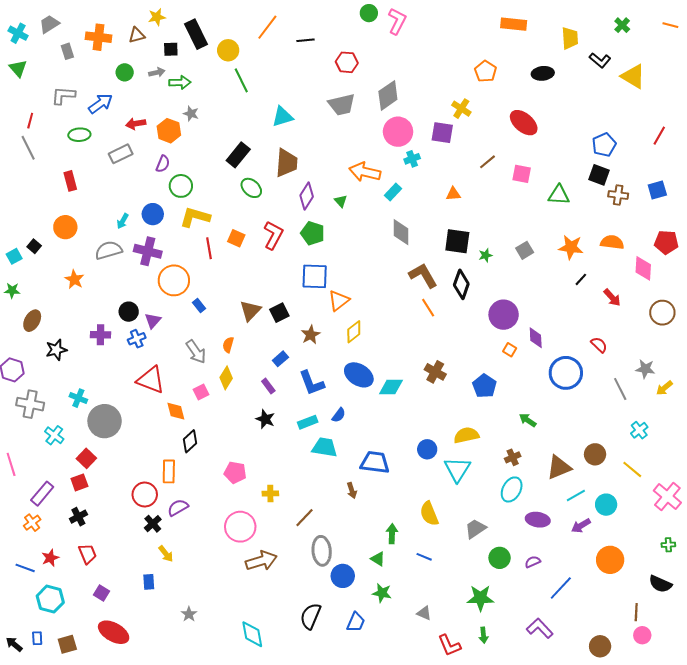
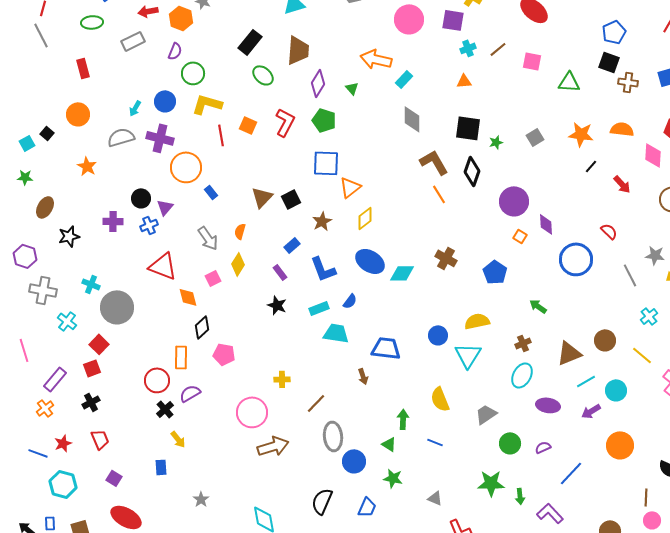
cyan cross: (412, 159) -> (468, 48), moved
pink pentagon: (235, 472) -> (224, 354), moved
green arrow: (483, 635) -> (520, 496), moved

